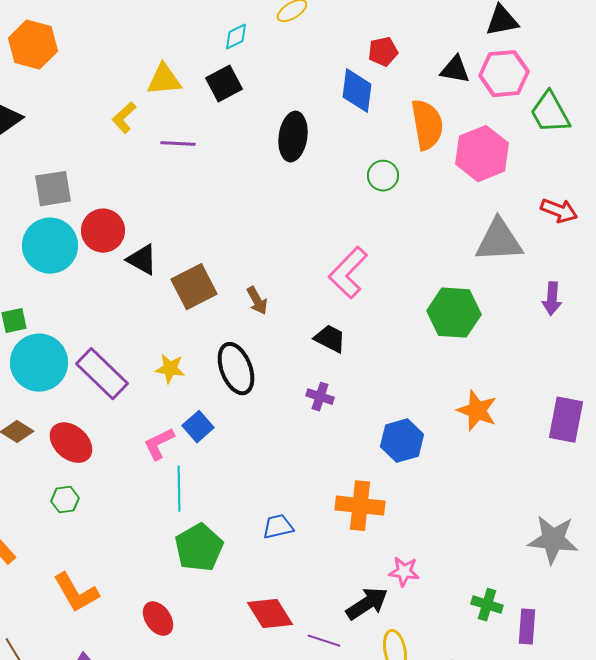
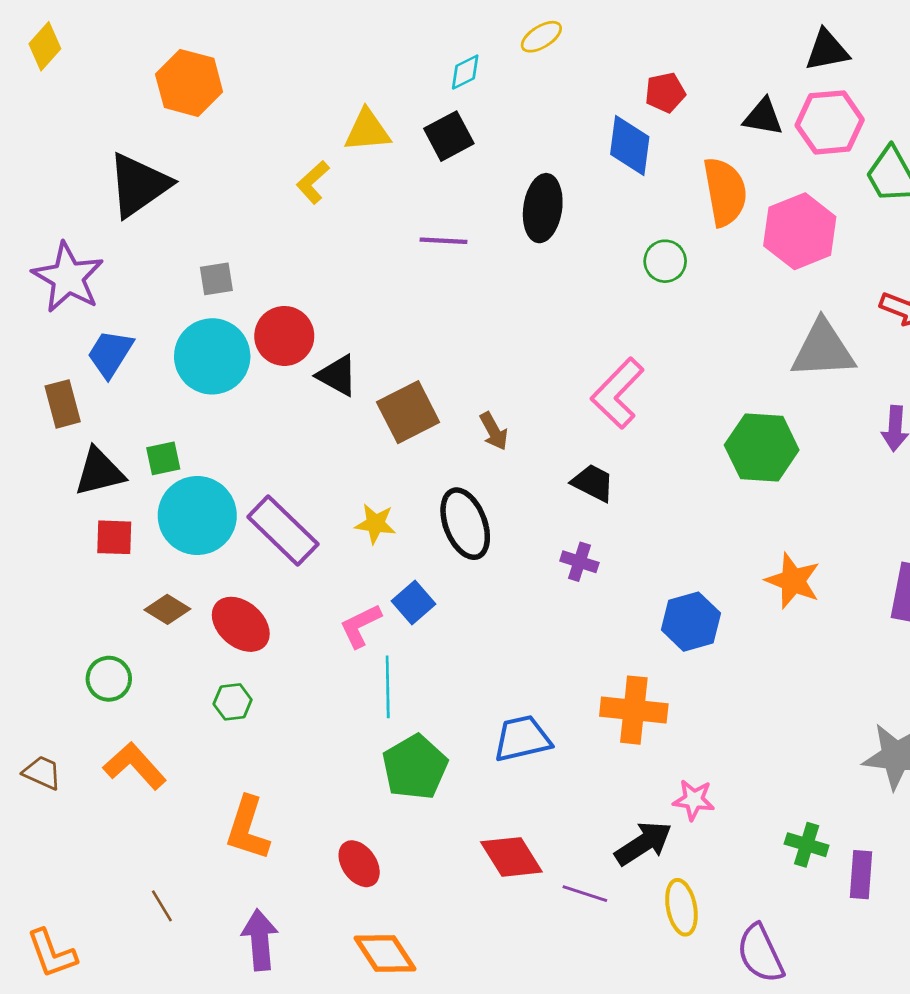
purple line: (178, 144) -> (443, 241), moved
gray square: (53, 189) -> (216, 279), size x0.7
blue trapezoid: (278, 527) -> (522, 739), size x1.4
orange L-shape: (76, 593) -> (248, 828), turned 48

